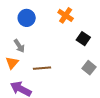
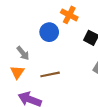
blue circle: (27, 18) -> (49, 32), moved

